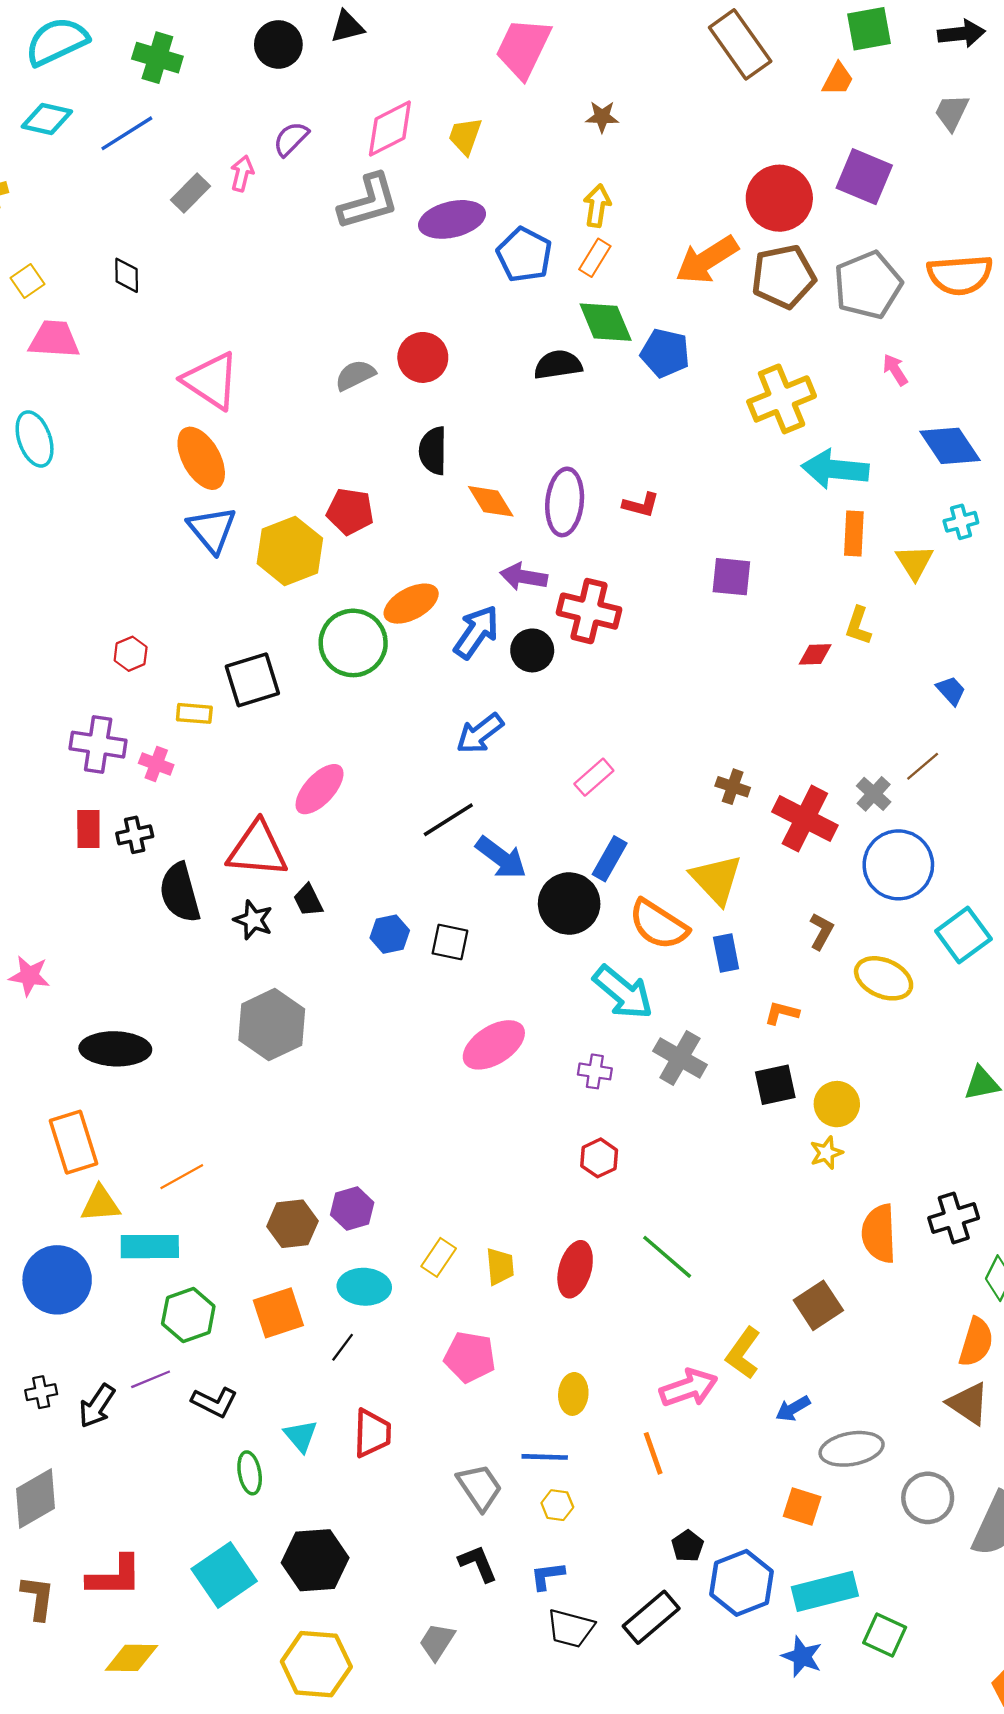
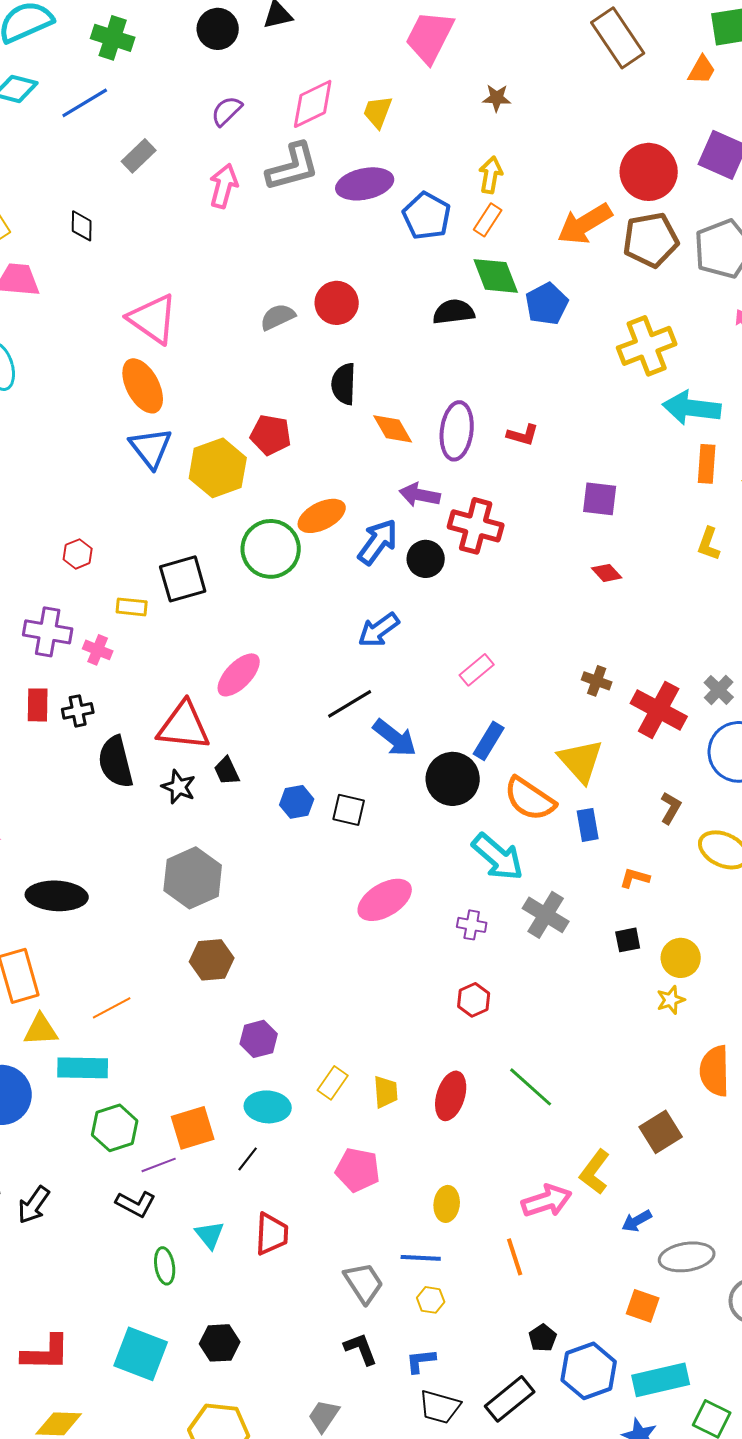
pink arrow: (242, 173) -> (224, 186), moved, size x1.4
blue pentagon: (665, 353) -> (547, 304), turned 30
red diamond: (815, 654) -> (607, 573), moved, turned 48
black square: (775, 1085) -> (628, 940), size x0.7
brown hexagon: (292, 1224) -> (212, 960), moved
purple line: (151, 1379) -> (159, 1165), moved
black hexagon: (315, 1560) -> (220, 1343), size x0.7
cyan square: (224, 1575) -> (141, 1354), turned -36

